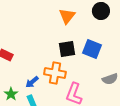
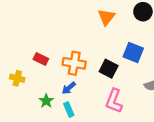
black square: (67, 49) -> (109, 69), moved, turned 36
orange cross: (55, 73) -> (74, 63), moved

